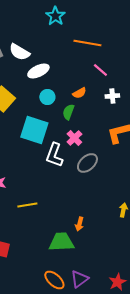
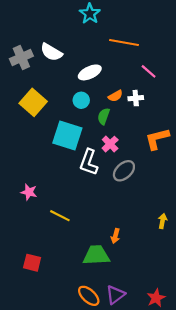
pink line: (100, 70) -> (149, 71), moved
white ellipse: (38, 71) -> (90, 72), moved
white cross: (112, 96) -> (136, 98), moved
yellow line: (27, 205) -> (60, 216), turned 36

